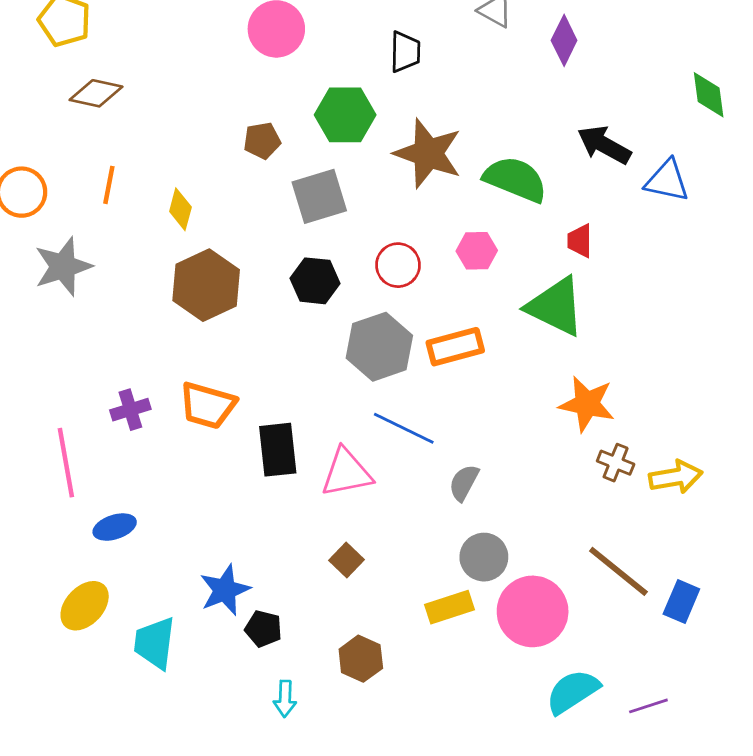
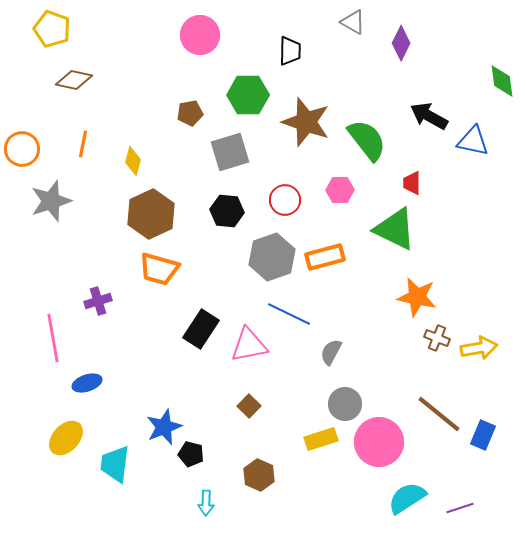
green semicircle: (515, 179) -> (367, 140), turned 30
orange trapezoid: (208, 405) -> (159, 269), moved
black rectangle: (278, 450) -> (201, 329), turned 39

